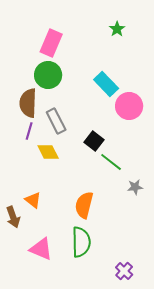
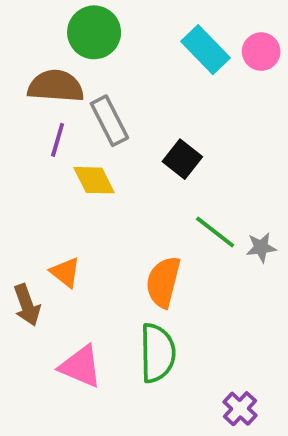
brown semicircle: (28, 103) -> (56, 86), turned 92
pink circle: (129, 106) -> (261, 52), moved, size x0.7
green line: (111, 162) -> (215, 232), moved

